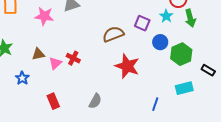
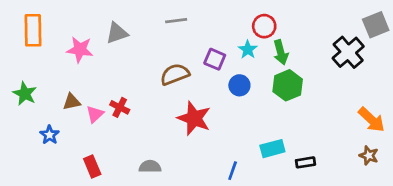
green hexagon: (181, 54) -> (288, 85), moved
black rectangle: (208, 70) -> (306, 162), moved, turned -40
gray semicircle: (95, 101) -> (150, 167), turned -119

